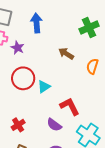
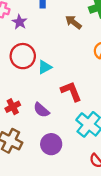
brown arrow: (66, 54) -> (73, 22), moved
purple semicircle: (54, 125) -> (41, 110), moved

